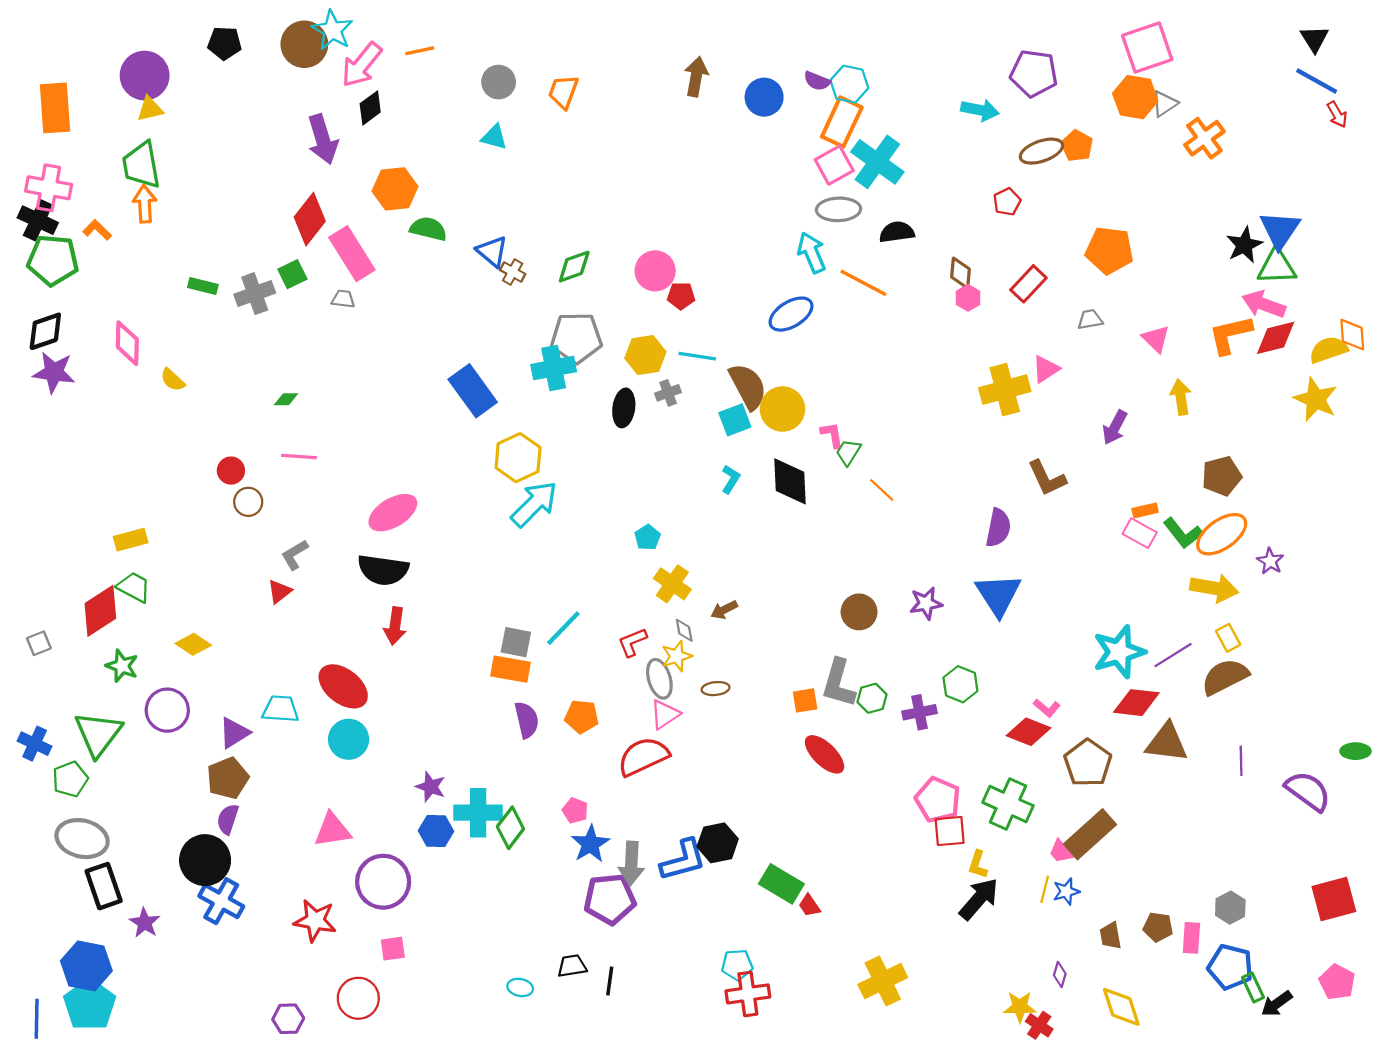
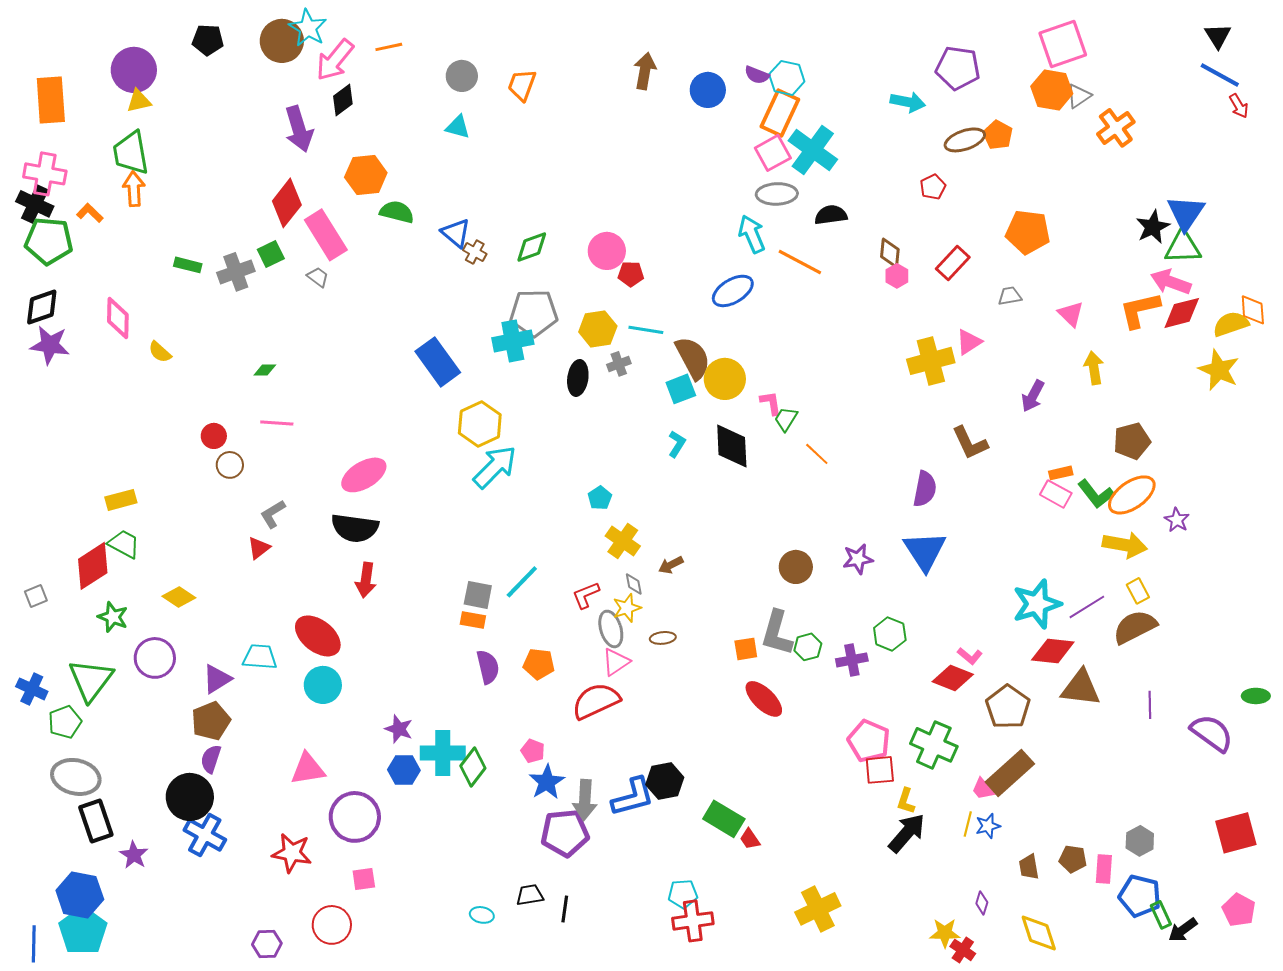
gray trapezoid: (343, 299) -> (318, 277), turned 30
orange rectangle: (510, 669) -> (473, 620), size x0.7

